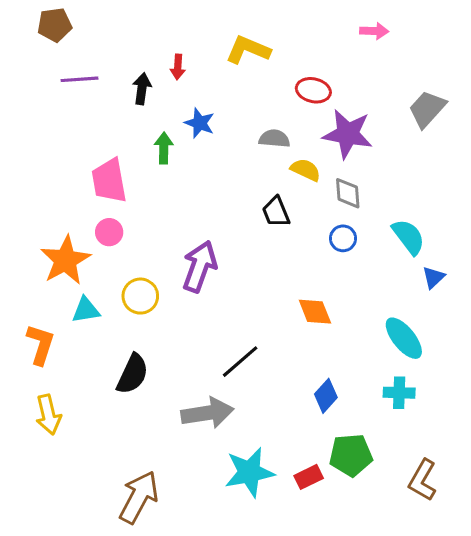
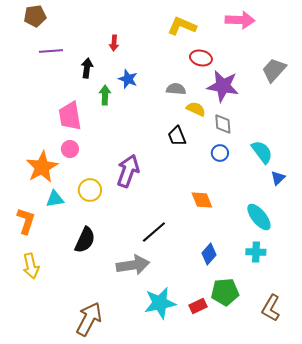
pink arrow: (374, 31) -> (240, 20), size x1.6
yellow L-shape: (248, 50) -> (182, 26), moved
black arrow: (142, 89) -> (87, 68), moved

